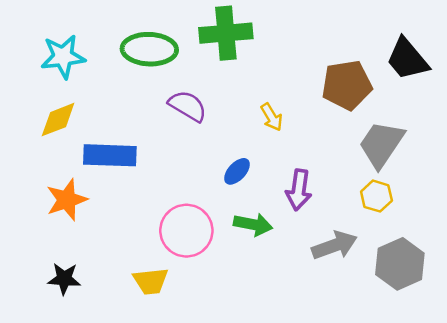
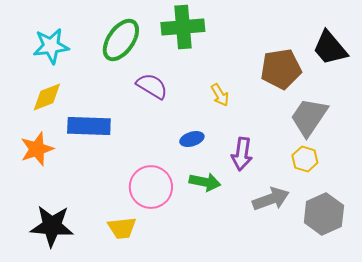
green ellipse: (149, 49) -> (121, 40), turned -57
blue ellipse: (237, 171) -> (192, 139), turned 30
orange star: (67, 200) -> (37, 149), moved
black star: (64, 279) -> (52, 226), size x1.6

